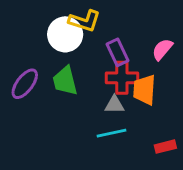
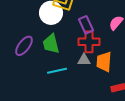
orange trapezoid: (144, 90) -> (104, 62), moved
cyan line: (111, 133) -> (57, 71), moved

